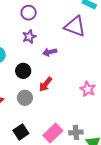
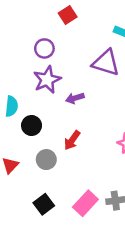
purple star: (29, 37) -> (47, 80), size x1.5
black circle: (23, 71) -> (32, 125), moved

